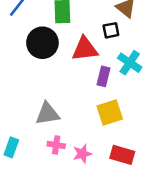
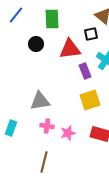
black circle: (42, 43) -> (36, 44), size x0.6
purple rectangle: (103, 76) -> (85, 71), turned -35

